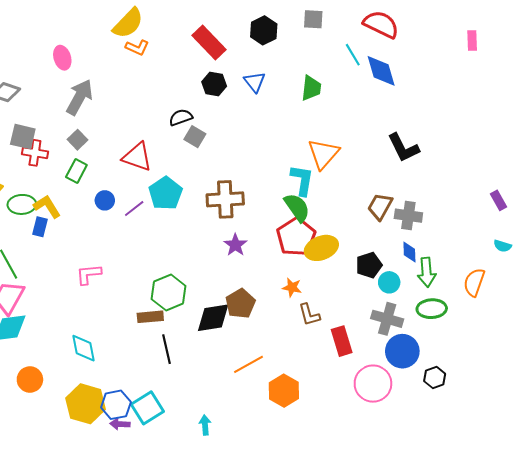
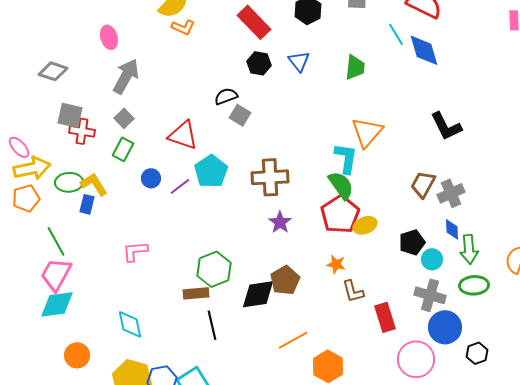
gray cross: (408, 216) -> (451, 193), turned -32
yellow ellipse: (321, 248) -> (365, 225), size x0.7

